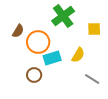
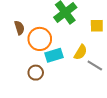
brown semicircle: (18, 31) -> (19, 28), turned -48
gray line: (92, 79) -> (95, 65), moved

